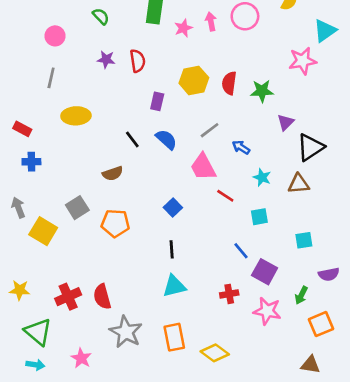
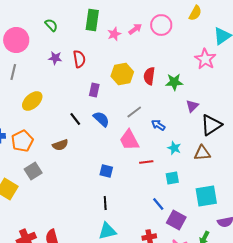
pink arrow: (211, 22) -> (135, 29), turned 64
pink circle: (55, 36) -> (16, 40), size x1.6
pink star: (303, 61) -> (205, 59), turned -30
yellow ellipse: (76, 116) -> (32, 101), turned -40
red line: (225, 196) -> (146, 162), turned -40
blue square: (173, 208) -> (106, 171), turned -32
orange pentagon: (115, 223) -> (22, 141), moved, turned -30
cyan square: (304, 240) -> (206, 196), size x1.6

